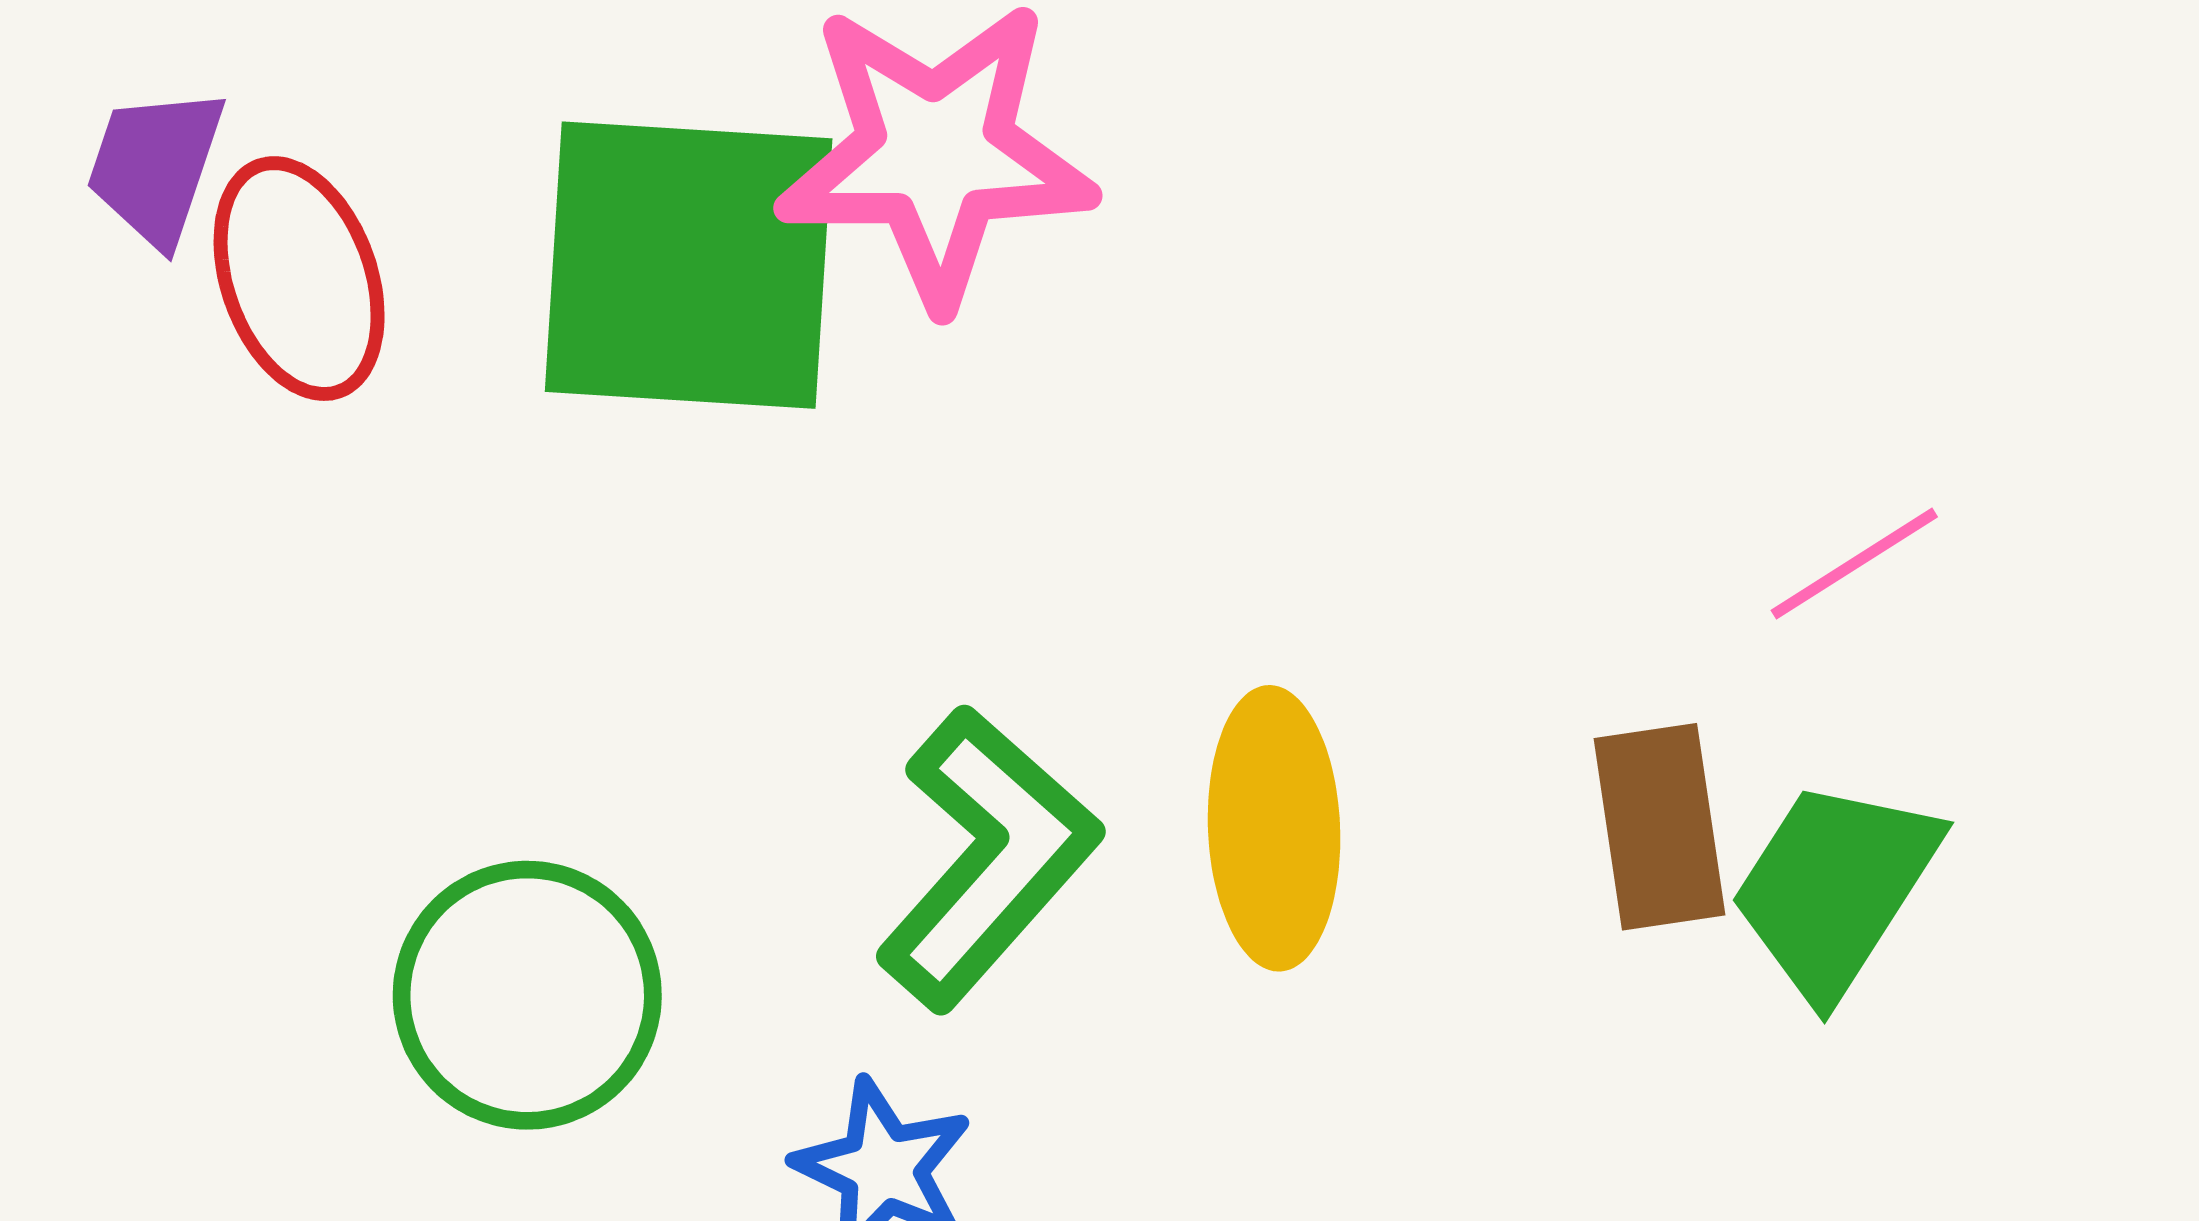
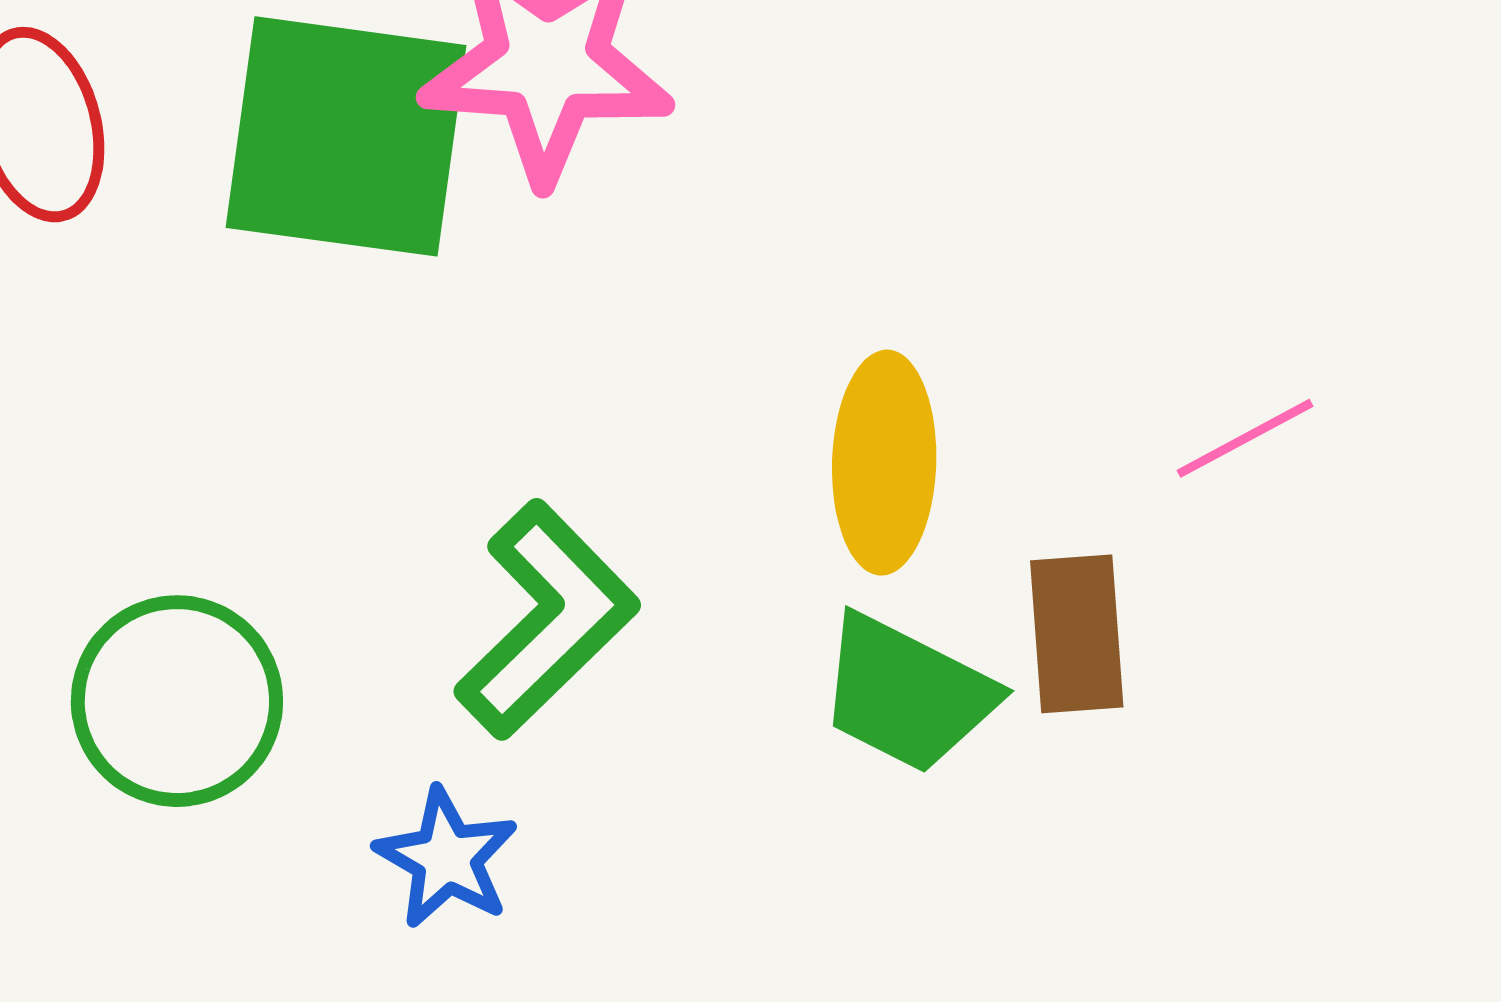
yellow ellipse: (1274, 828) -> (884, 463), moved
green trapezoid: (1835, 888) -> (907, 694), moved, turned -100

